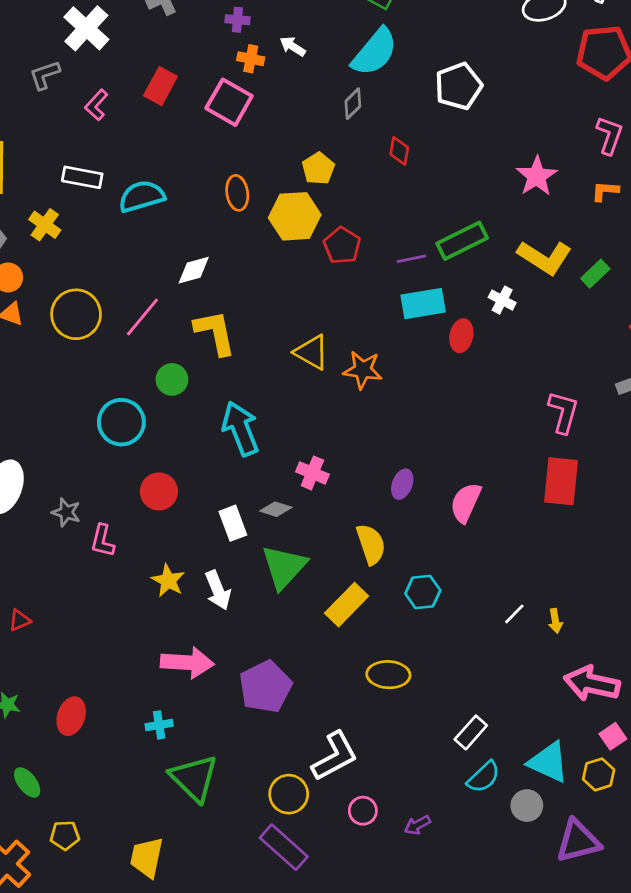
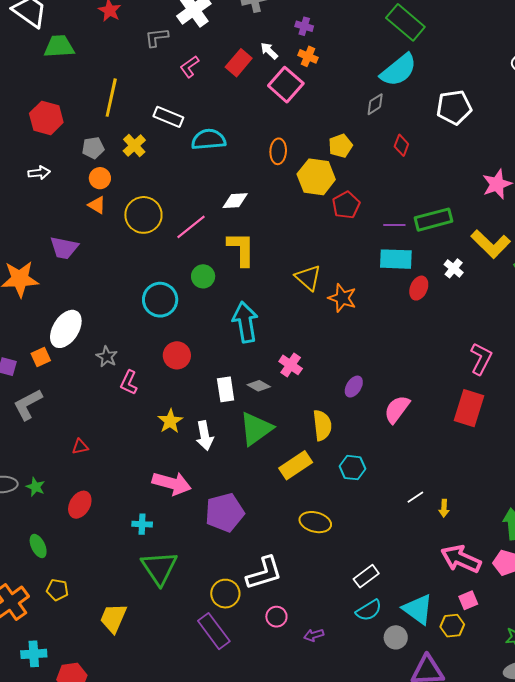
white arrow: (293, 46) -> (269, 51), moved
red triangle: (20, 620) -> (80, 447), moved

